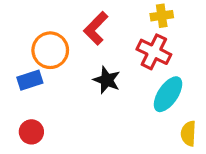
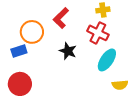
red circle: (31, 132) -> (20, 84), size x1.5
yellow semicircle: (188, 133) -> (120, 85), turned -98

